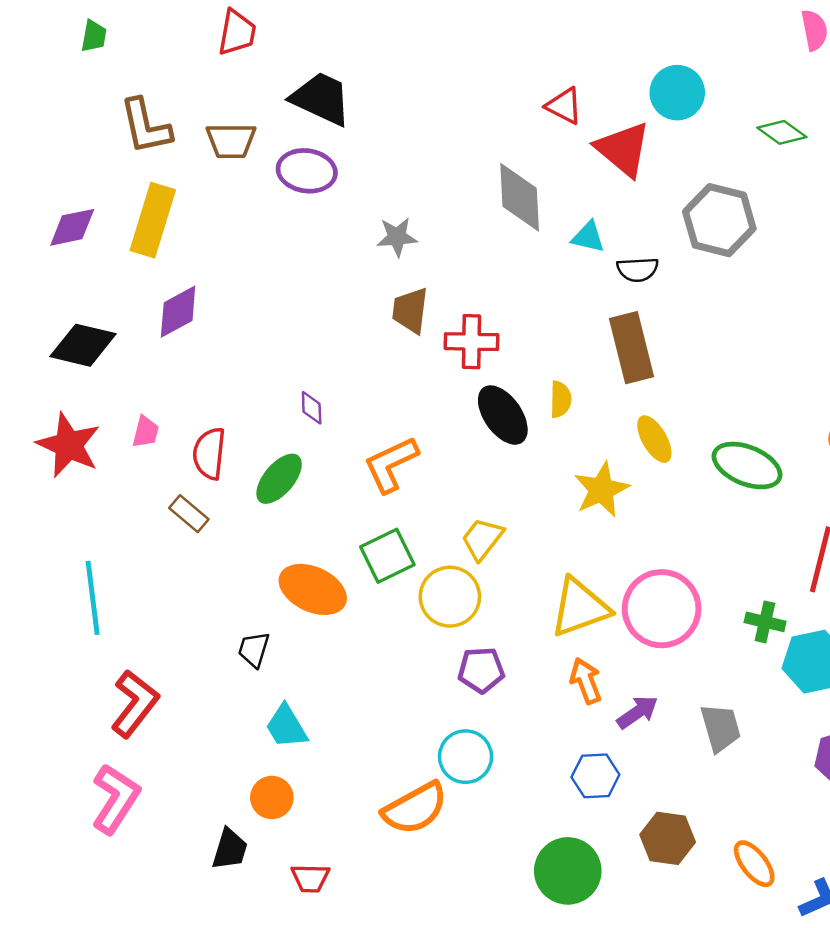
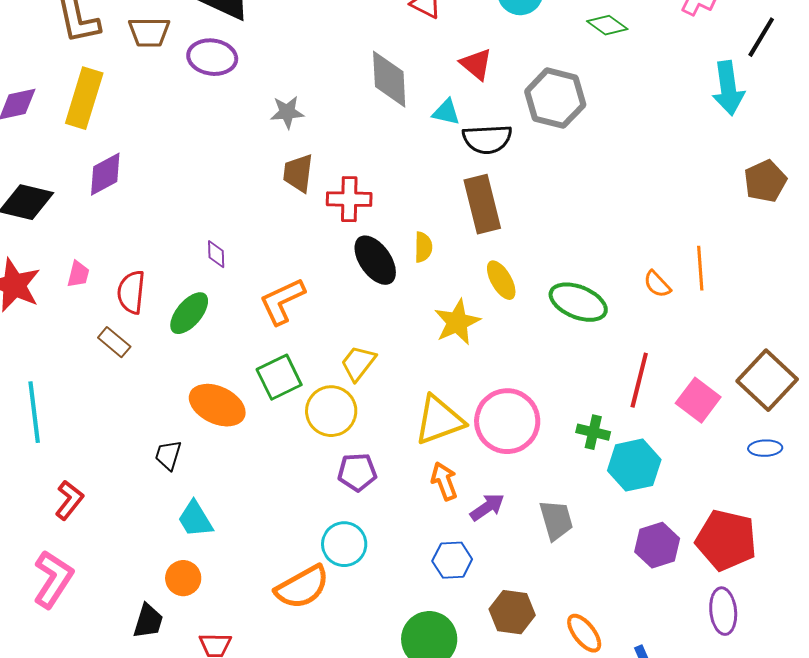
red triangle: (623, 149) -> (476, 64), moved, size x0.7
black semicircle: (638, 269) -> (487, 139), size x1.4
red L-shape: (135, 704) -> (69, 500), size x0.7

